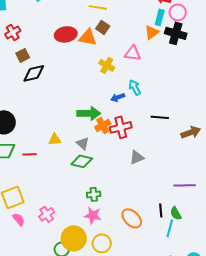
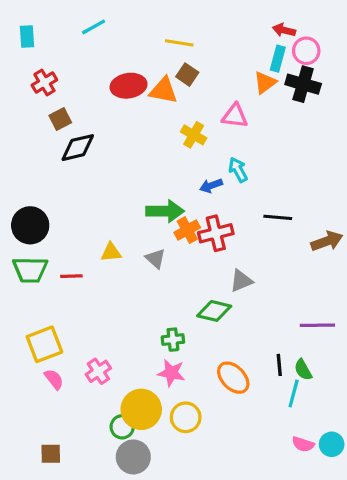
green diamond: (82, 161) -> (214, 311), moved

